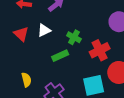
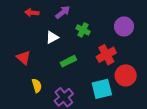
red triangle: (21, 34) -> (23, 58), moved
green cross: (74, 37) -> (83, 30), moved

